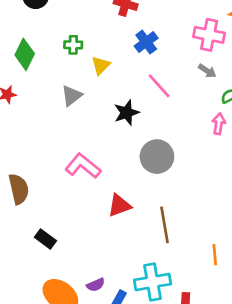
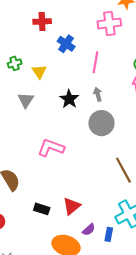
gray arrow: (207, 71) -> (98, 94), moved, turned -120
pink line: (159, 86) -> (95, 62), moved, turned 70
red triangle: (119, 205) -> (72, 206), moved

